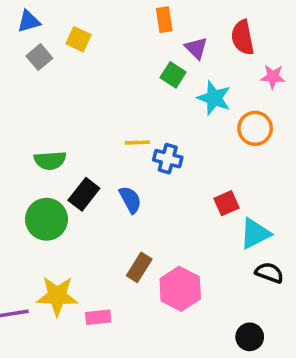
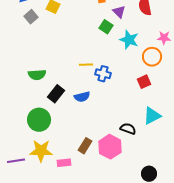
pink star: (273, 77) -> (164, 38), moved
blue semicircle: (130, 200) -> (82, 97), turned 105
red square: (227, 203) -> (144, 82), moved
green circle: (46, 219) -> (39, 120), moved
brown rectangle: (139, 267) -> (85, 146), moved
black semicircle: (269, 273) -> (128, 129), moved

